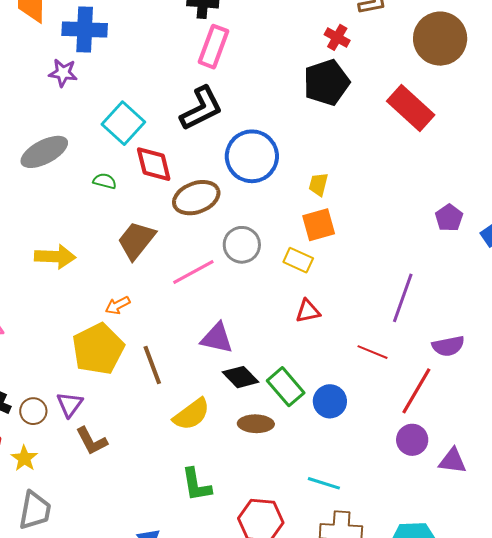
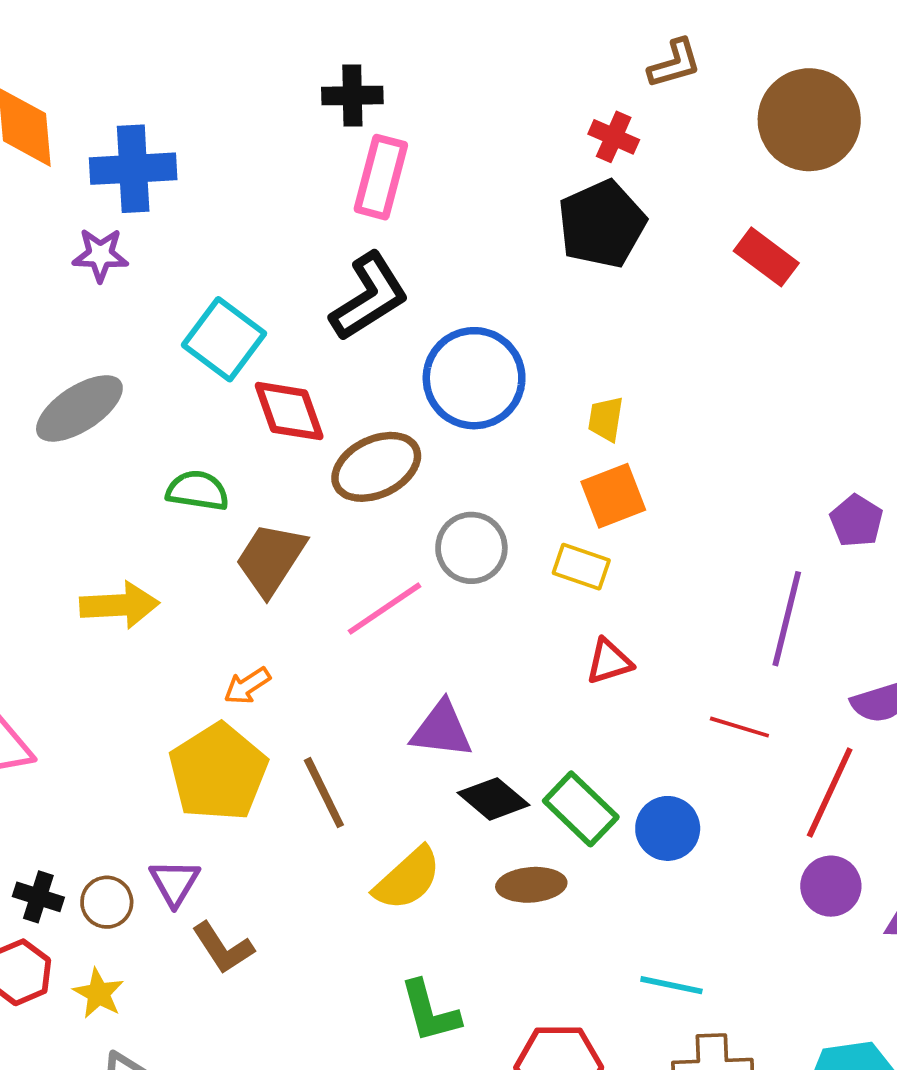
red rectangle: (411, 108) -> (766, 257), size x0.7
green semicircle: (105, 181) -> (198, 491), moved, size x1.4
purple pentagon: (449, 218) -> (856, 521), moved

